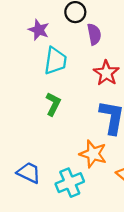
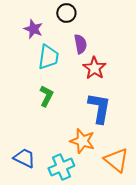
purple semicircle: (94, 34) -> (80, 44), moved

